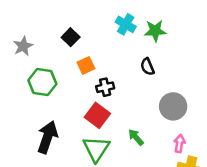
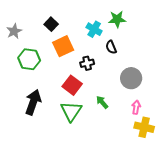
cyan cross: (126, 24) -> (94, 29), moved
orange square: (86, 65) -> (63, 46), size x1.5
black cross: (105, 87) -> (87, 63), moved

